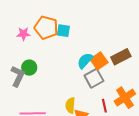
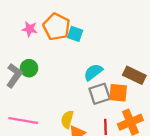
brown rectangle: (121, 57) -> (134, 75), turned 42
orange square: (99, 61) -> (118, 93), moved, turned 30

